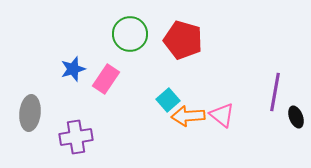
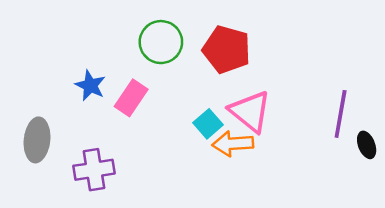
blue star: (73, 69) -> (90, 85), turned -30
pink triangle: (222, 115) -> (250, 111), moved, size x1.4

